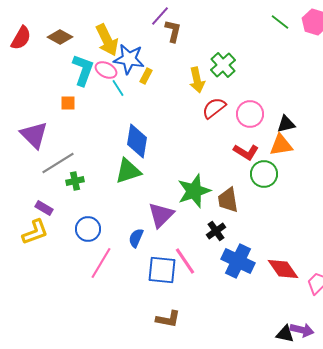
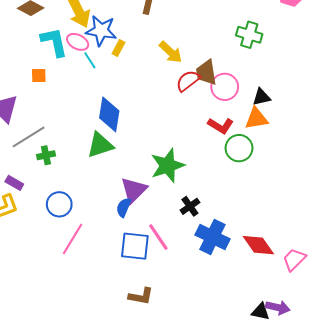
green cross: (223, 65) -> (249, 35), moved, turned -30
cyan L-shape: (83, 70) -> (54, 42), turned -32
yellow arrow: (197, 80) -> (171, 52), turned -35
brown trapezoid: (228, 200) -> (206, 73), moved
blue semicircle: (136, 238) -> (124, 207), moved

